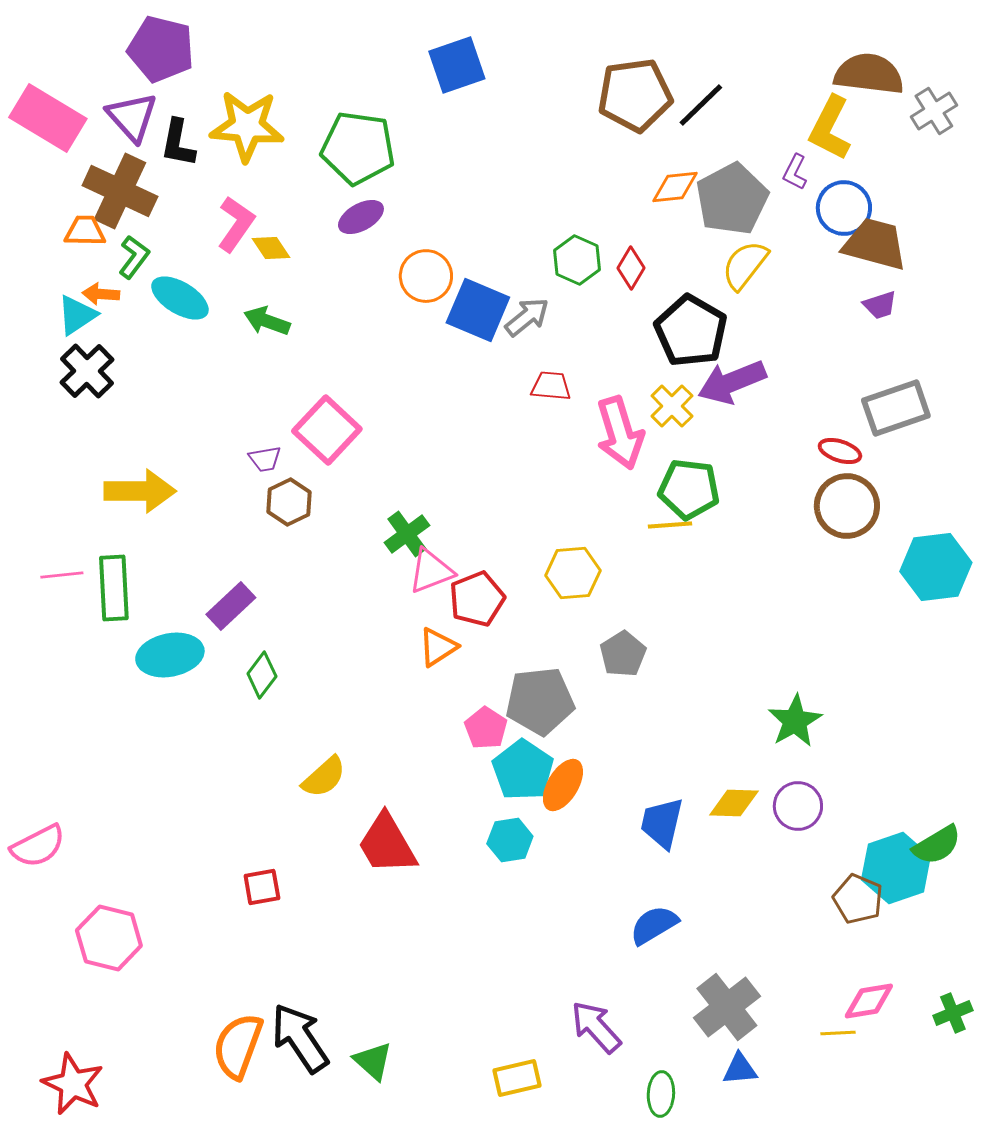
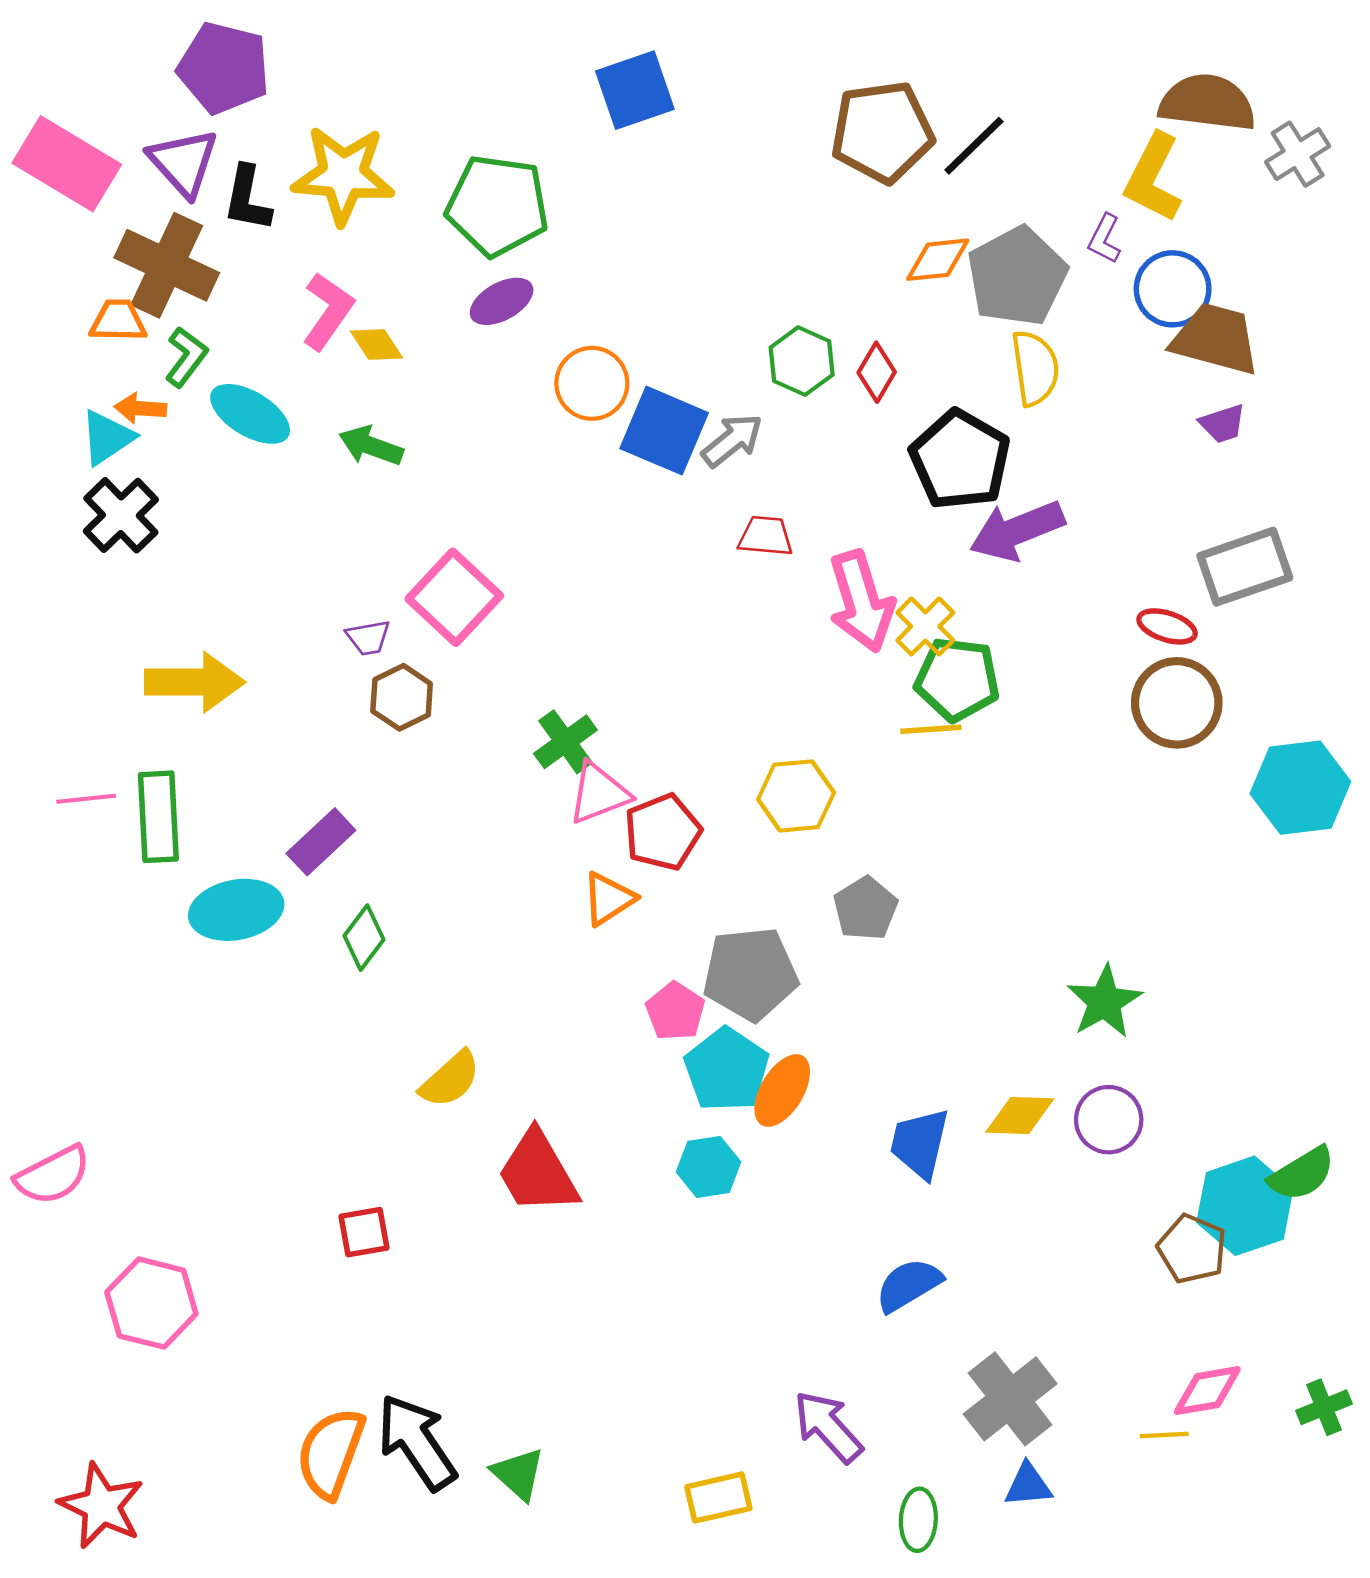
yellow semicircle: (745, 265) -> (1035, 368), turned 134
yellow cross: (672, 406) -> (925, 626), moved

